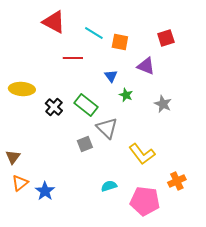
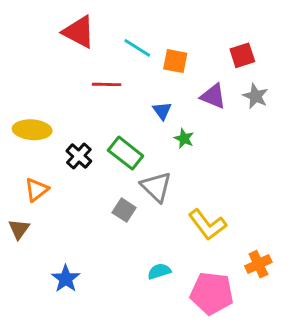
gray star: (163, 104) -> (256, 96), moved
gray square: (85, 144) -> (124, 210), turned -35
orange triangle: (20, 183) -> (36, 190), moved

